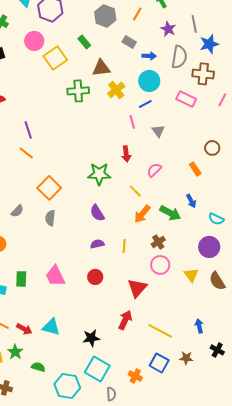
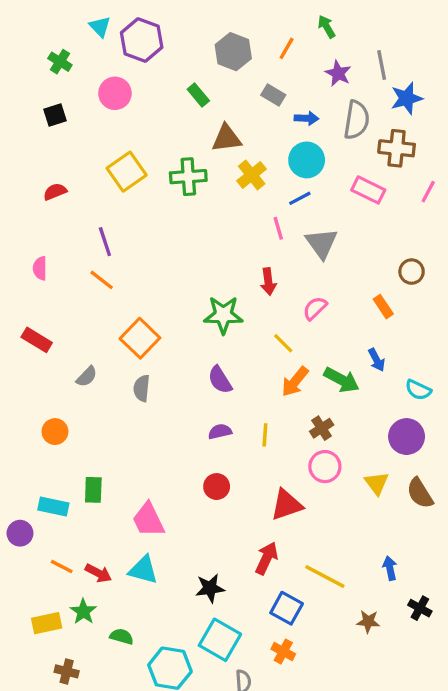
yellow square: (55, 58) -> (127, 172), moved
gray triangle: (158, 131) -> (322, 243), size x1.5
pink trapezoid: (55, 276) -> (148, 520), moved
red triangle: (137, 288) -> (287, 505), turned 30
blue square: (159, 363) -> (287, 608), moved

